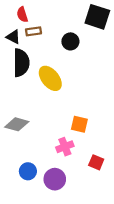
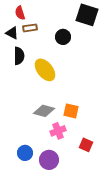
black semicircle: (21, 63) -> (19, 56), size x0.7
gray diamond: (17, 124) -> (44, 111), moved

